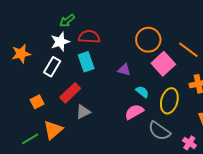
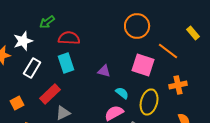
orange circle: (148, 40) -> (137, 26), moved
white star: (60, 42) -> (23, 41), moved
pink square: (163, 64) -> (143, 65), turned -30

